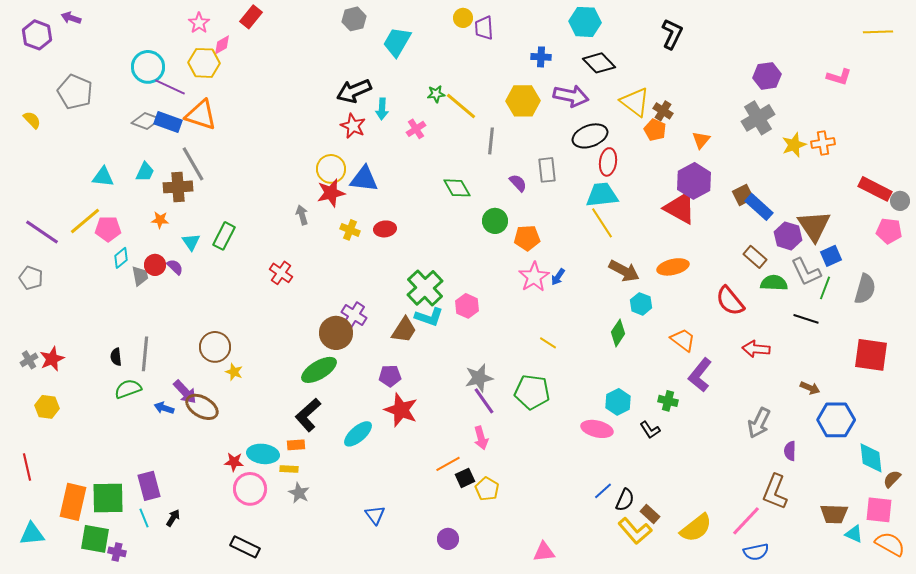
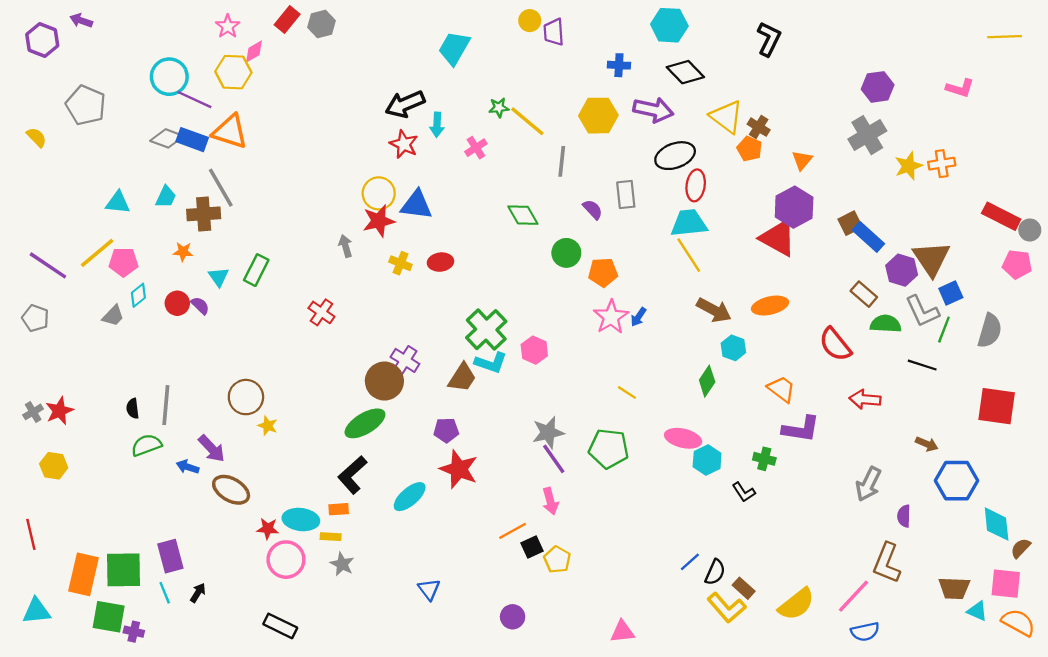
gray hexagon: (354, 19) -> (321, 24), moved
gray trapezoid: (140, 276) -> (113, 316), moved, turned 55
purple L-shape: (700, 375) -> (801, 429), turned -120
brown ellipse: (202, 407) -> (231, 490), moved
pink ellipse: (597, 429) -> (683, 438), moved

